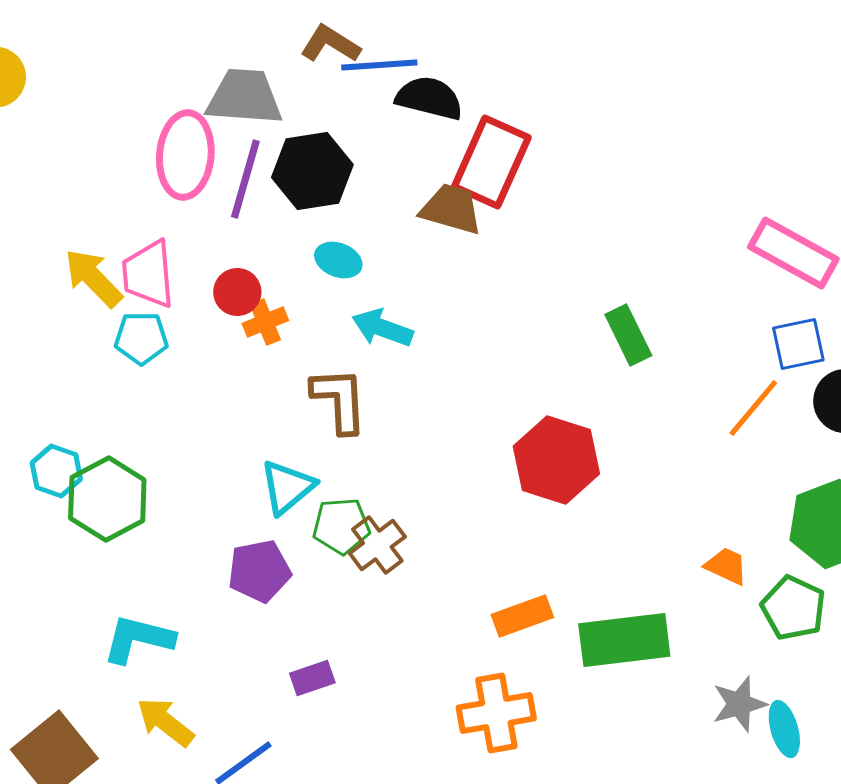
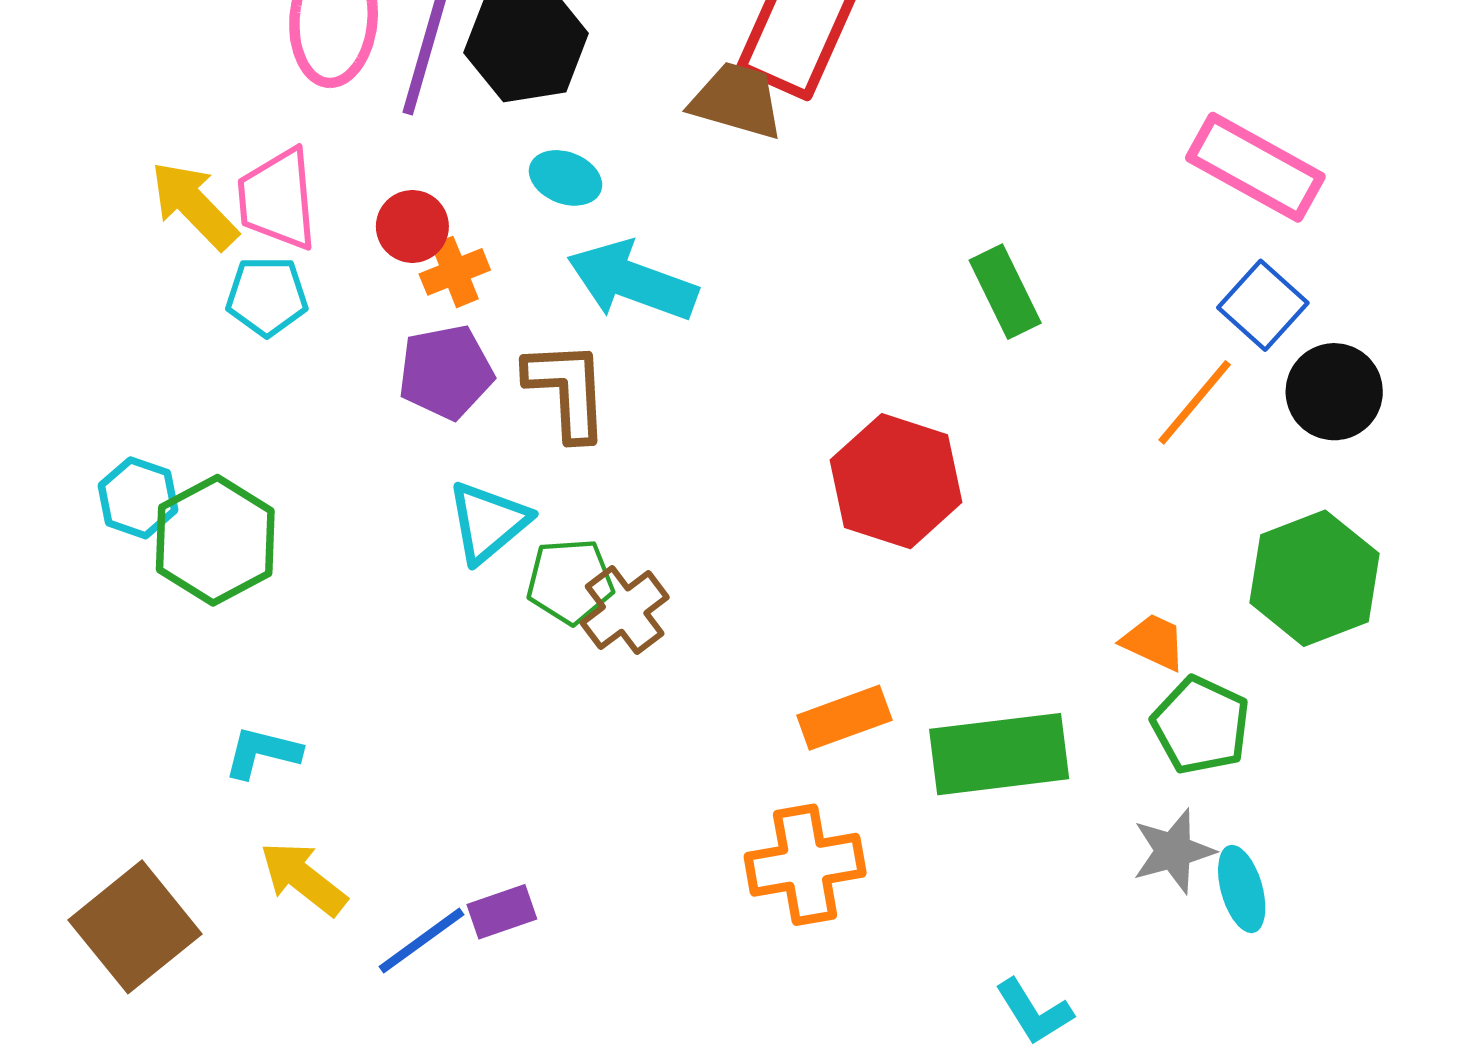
cyan arrow: (382, 328) -> (632, 281), size x1.4
blue square: (798, 344) -> (1263, 305), turned -36
purple pentagon: (259, 571) -> (446, 372), moved
green pentagon: (793, 608) -> (1201, 725), moved
cyan L-shape: (138, 639) -> (262, 753), size x0.7
purple rectangle: (312, 678) -> (502, 912), moved

